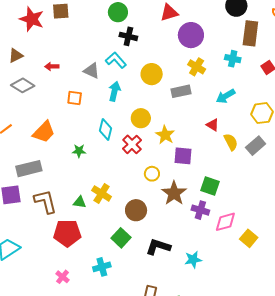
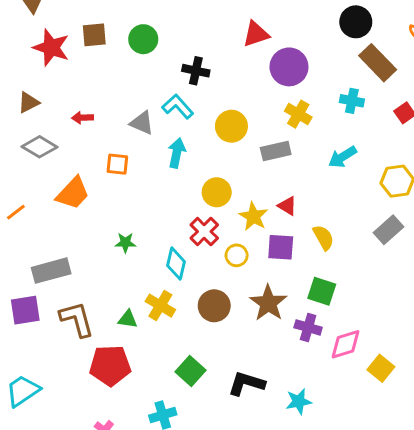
green circle: (118, 12) -> (143, 39), moved
brown rectangle: (250, 33) -> (378, 63), turned -50
red triangle: (213, 125) -> (287, 206), moved
cyan diamond: (105, 130) -> (176, 264), moved
orange trapezoid: (44, 132) -> (73, 193), moved
yellow semicircle: (231, 142) -> (323, 238), moved
yellow circle: (152, 174) -> (237, 255), moved
brown circle: (136, 210) -> (214, 306), moved

